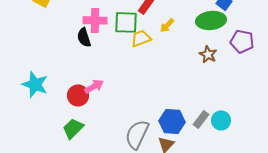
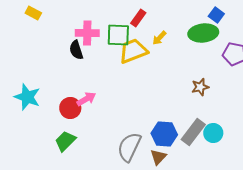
yellow trapezoid: (141, 38) -> (133, 51), size x1.4
brown star: (208, 54) -> (200, 87), moved, turned 30
gray rectangle: (201, 119) -> (193, 132), size x1.5

